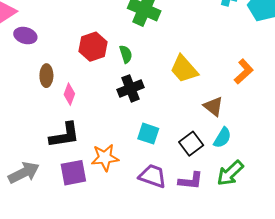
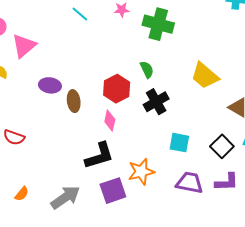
purple ellipse: (25, 36) -> (50, 85), moved
red hexagon: (93, 47) -> (117, 89), moved
pink diamond: (69, 94) -> (110, 121), moved

